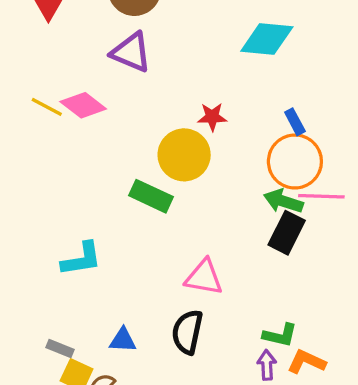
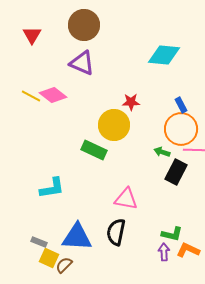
green arrow: (283, 201) -> (162, 152), moved, size x0.7
blue triangle: (123, 340) -> (77, 237), size x1.8

